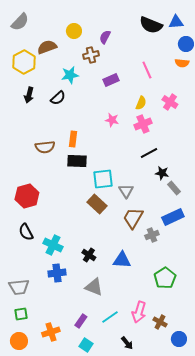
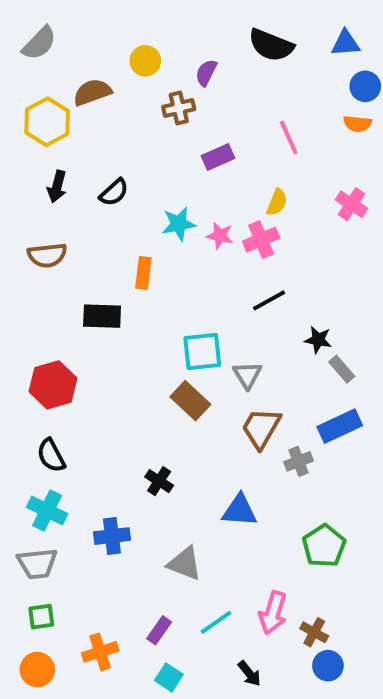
black semicircle: (151, 25) -> (271, 45), moved
cyan star: (70, 75) -> (179, 224), moved
pink cross: (170, 102) -> (352, 204), moved
pink cross: (143, 124) -> (261, 240), moved
brown semicircle: (45, 147) -> (47, 255), moved
black line: (149, 153) -> (269, 300), moved
black rectangle: (77, 161) -> (102, 316), moved
cyan cross: (53, 245) -> (47, 511), moved
black cross: (89, 255) -> (159, 481), moved
blue circle: (179, 339) -> (328, 666), moved

